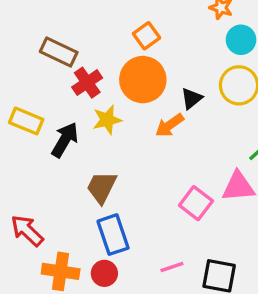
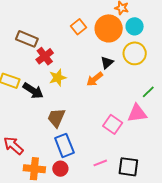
orange circle: (143, 80) -> (109, 28), moved
black arrow: (65, 140) -> (33, 91), turned 95

